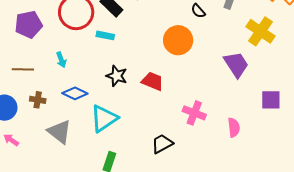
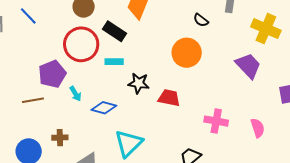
purple pentagon: (29, 24) -> (52, 74), moved
brown line: (23, 69) -> (33, 100), moved
black star: (117, 76) -> (139, 83), moved
blue diamond: (75, 93) -> (104, 108), moved

